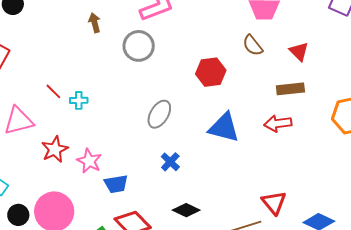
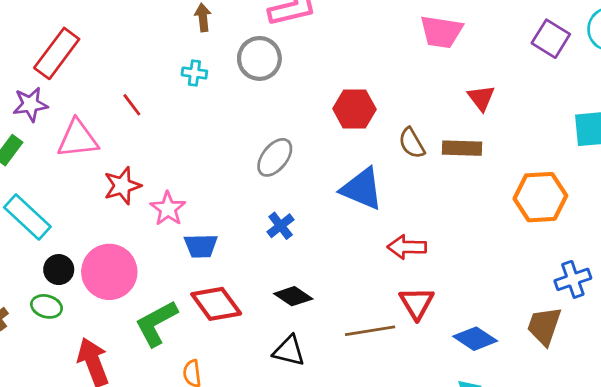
brown semicircle: (253, 45) -> (412, 143), moved
cyan cross: (79, 100) -> (194, 73), moved
red arrow: (278, 123) -> (407, 247), moved

